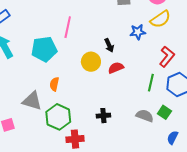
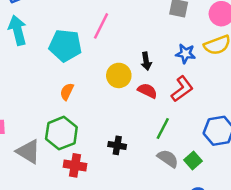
red L-shape: (167, 57) -> (182, 89), moved
red semicircle: (116, 68) -> (147, 91), turned 35
green line: (151, 83) -> (163, 128), moved
gray triangle: (32, 101) -> (28, 152), moved

